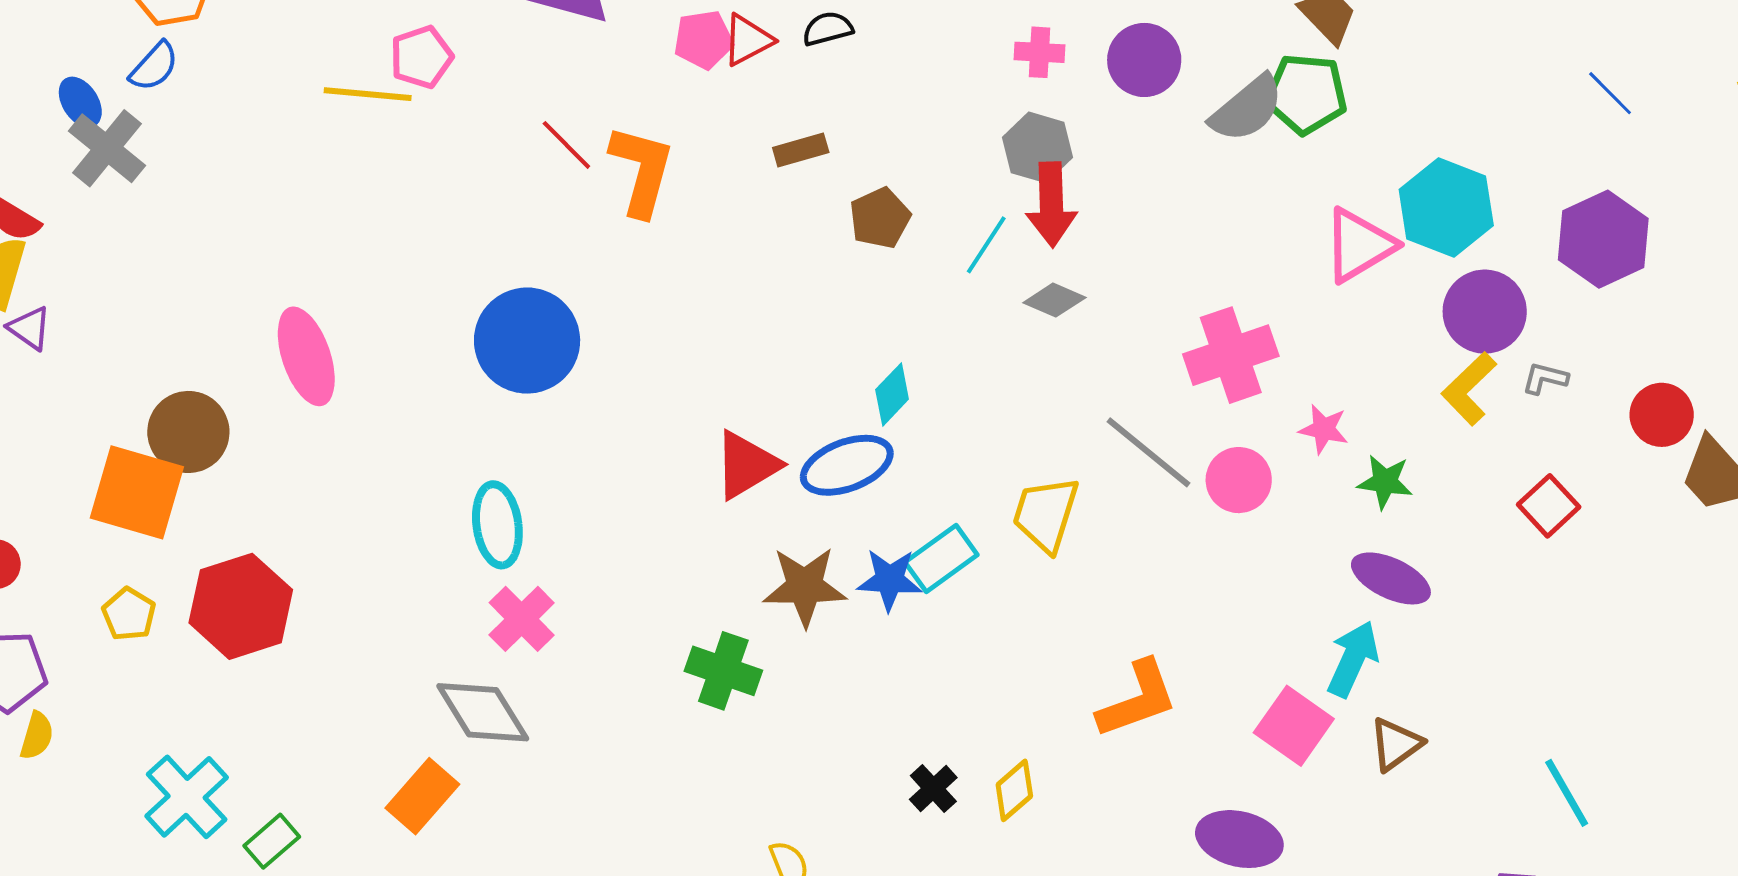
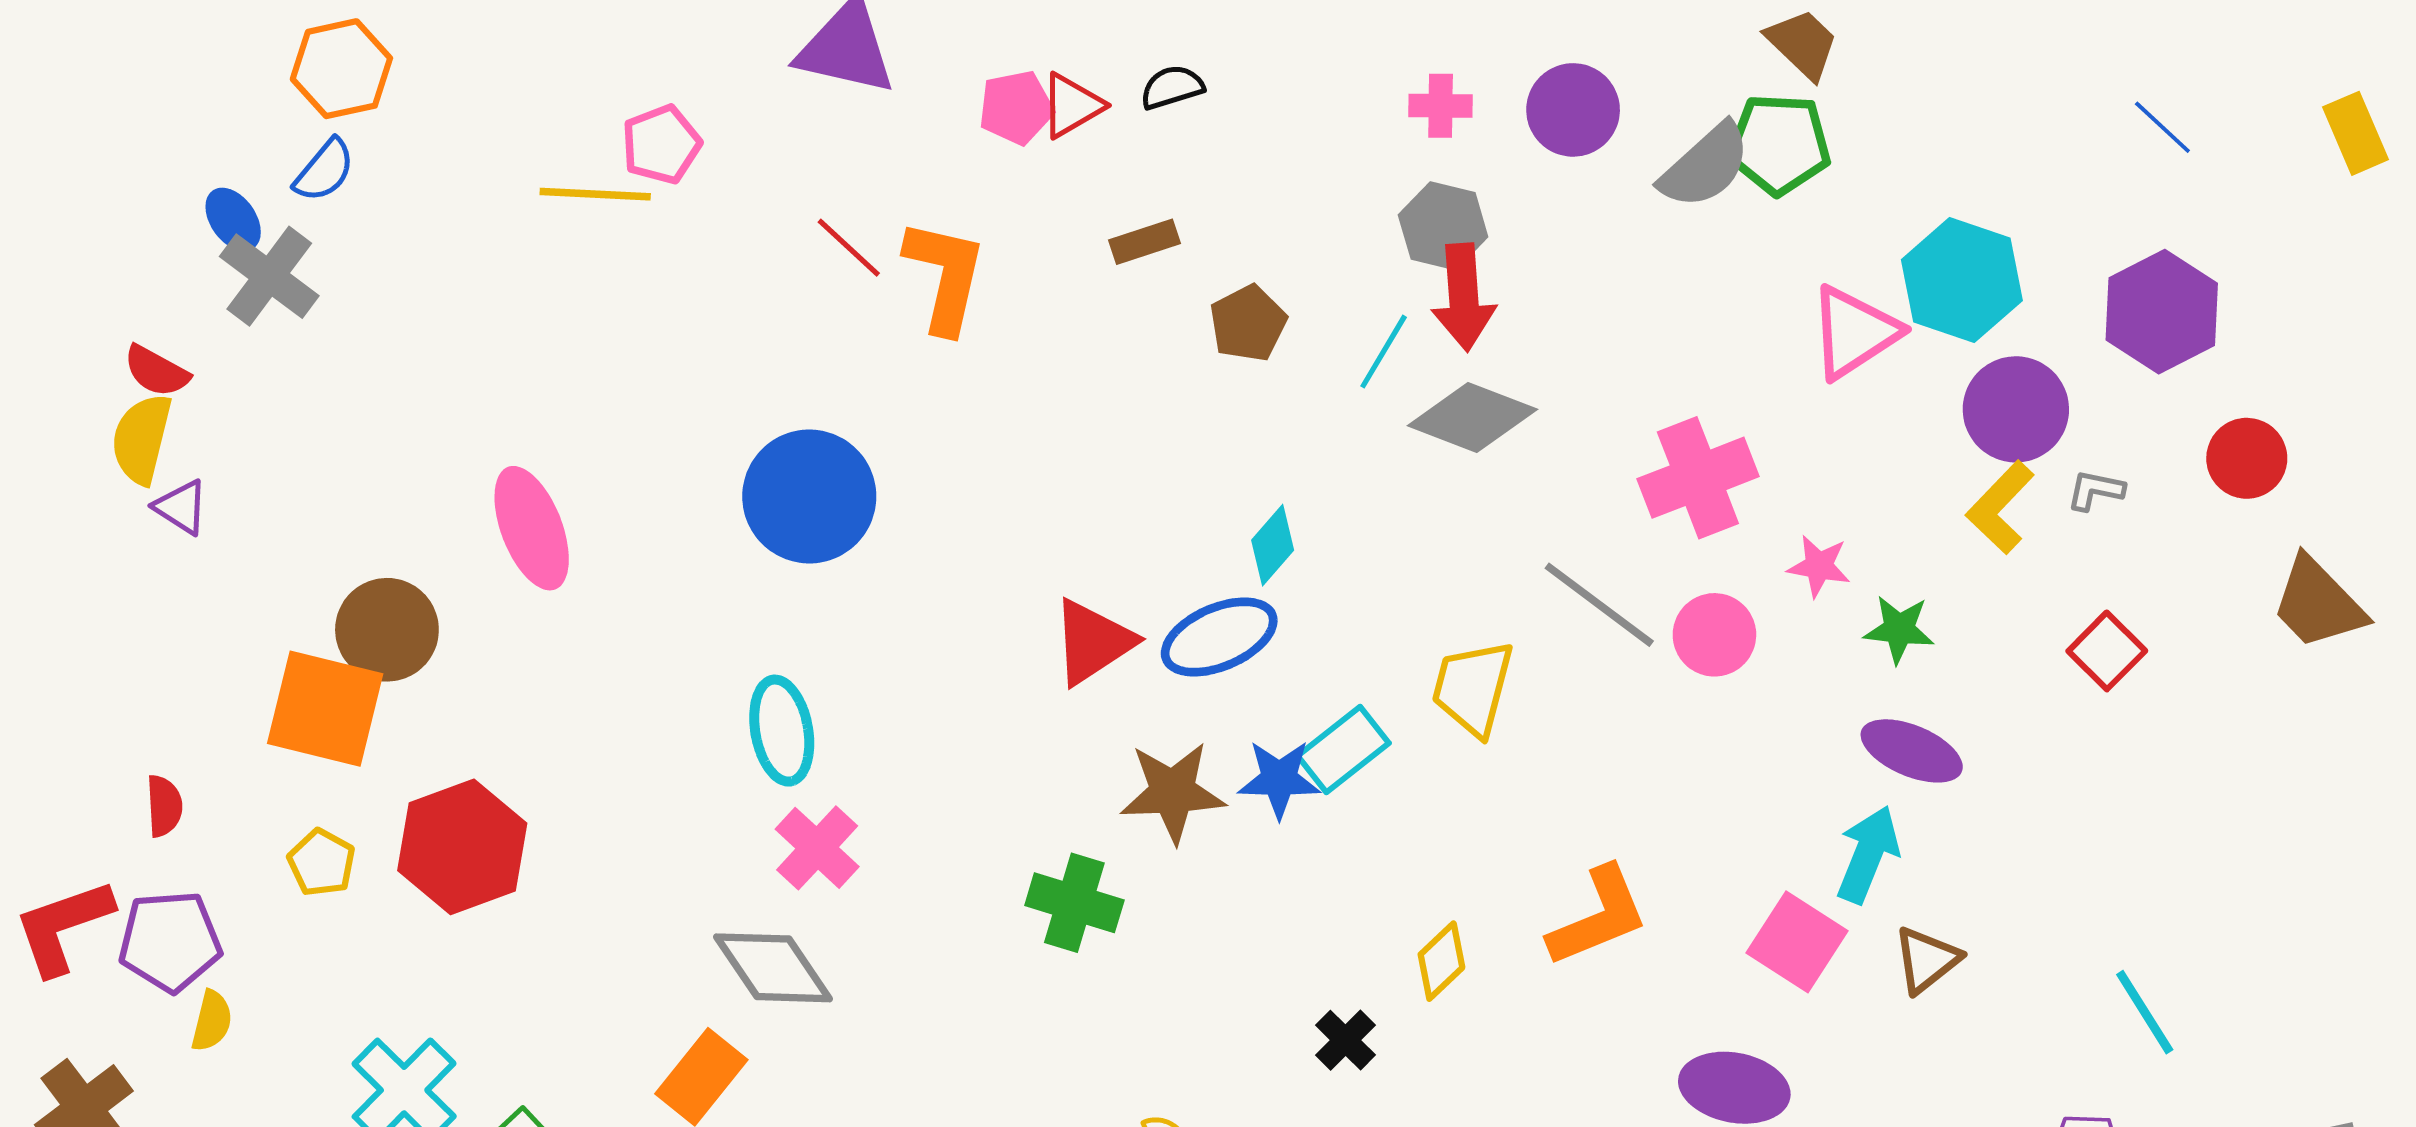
gray diamond: (1054, 300) -> (1472, 418), size x1.6
red circle: (1662, 415) -> (2247, 458), moved
yellow diamond: (1014, 790) -> (1441, 961), moved

